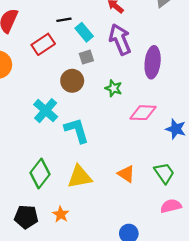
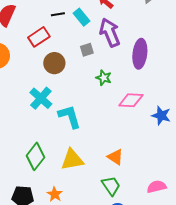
cyan rectangle: (84, 32) -> (82, 17), moved
gray square: (86, 57) -> (87, 50), moved
brown circle: (72, 81) -> (54, 63), moved
green trapezoid: (164, 173) -> (111, 186), moved

